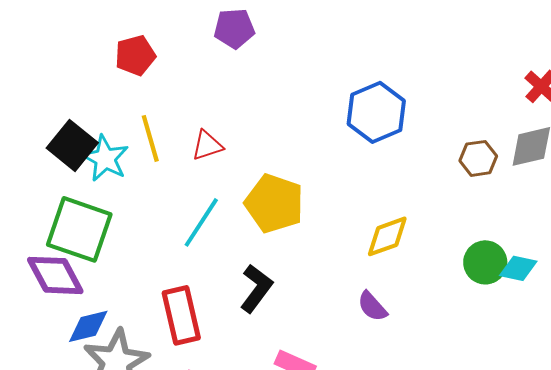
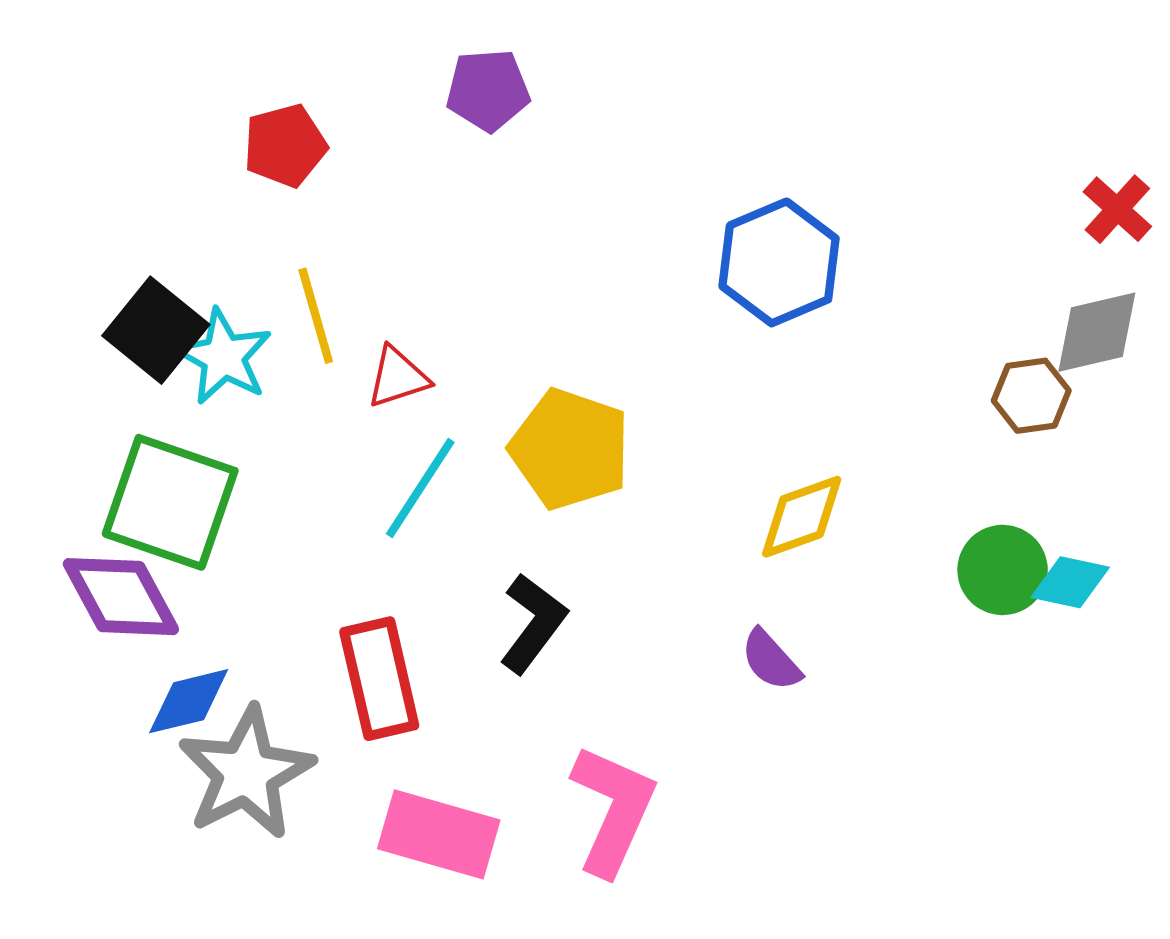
red triangle: (207, 145) -> (398, 377), moved
brown hexagon: (478, 158) -> (1031, 396), moved

